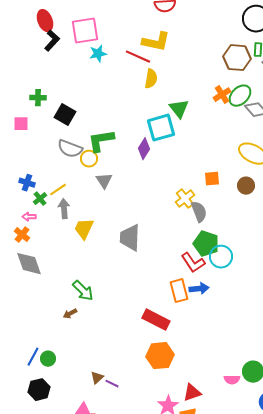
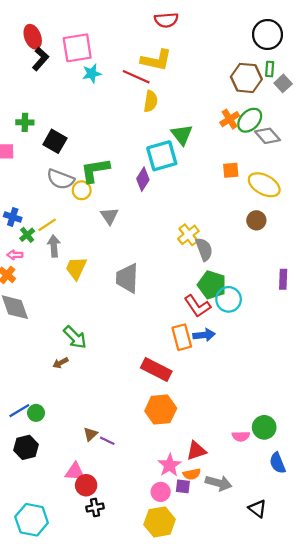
orange square: (212, 179) -> (231, 170), moved
gray triangle: (104, 181) -> (109, 216), moved
blue line: (33, 357) -> (19, 411), turned 30

